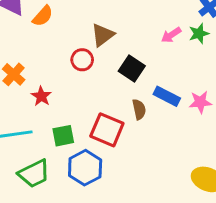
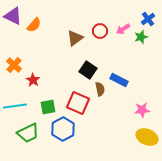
pink arrow: (171, 35) -> (123, 29), moved
red circle: (82, 60) -> (100, 31), moved
black square: (132, 69) -> (88, 70), moved
pink star: (200, 102) -> (142, 110), moved

